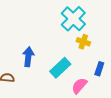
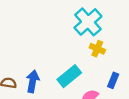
blue arrow: (28, 57) -> (33, 81), moved

